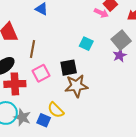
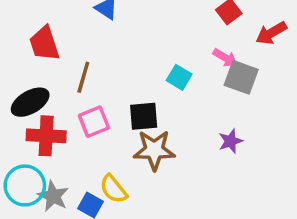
pink arrow: (101, 13) -> (225, 58), moved
gray square: (121, 40) -> (241, 77), turned -36
purple star: (120, 55) -> (231, 141), moved

